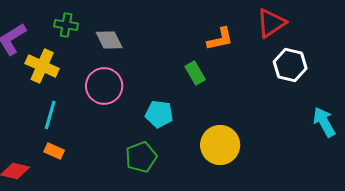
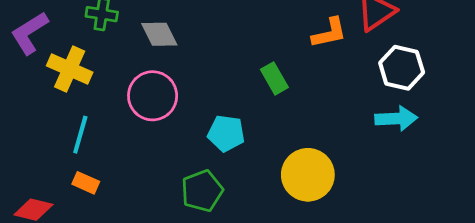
orange L-shape: (220, 39) -> (329, 33), moved
cyan arrow: (324, 122) -> (396, 119), moved, turned 116

